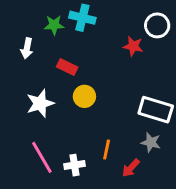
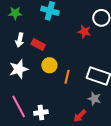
green star: (54, 25) -> (15, 13), moved
white arrow: (27, 48) -> (20, 40), moved
orange line: (107, 149) -> (67, 77), moved

